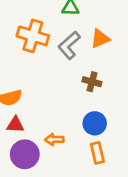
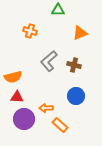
orange cross: (33, 36) -> (30, 31), size x0.6
gray L-shape: (69, 45) -> (49, 61), moved
orange rectangle: (97, 153) -> (60, 125), moved, turned -35

